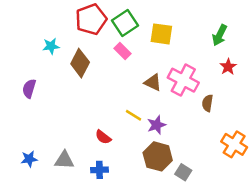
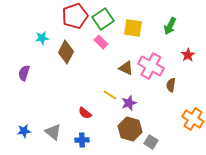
green arrow: (220, 35) -> (170, 26), moved
gray triangle: (64, 160) -> (53, 132), turned 36

